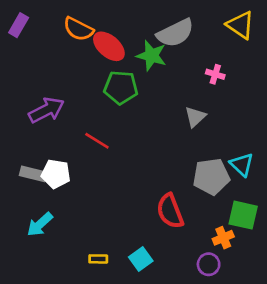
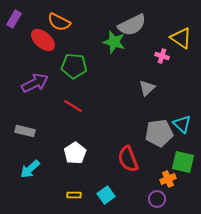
yellow triangle: (240, 25) -> (181, 38), moved
red ellipse: (109, 46) -> (43, 40), moved
green pentagon: (121, 88) -> (74, 66), moved
white pentagon: (56, 174) -> (75, 153), moved, turned 30

